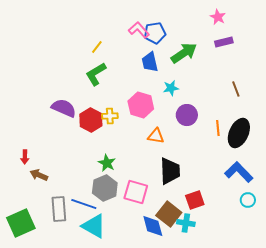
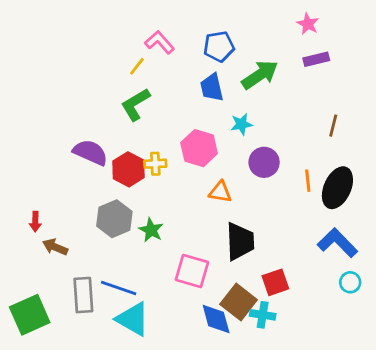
pink L-shape: (139, 30) -> (160, 42), moved
brown line: (236, 89) -> (333, 126), turned 35
gray hexagon: (105, 188) -> (114, 219), moved

